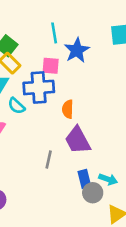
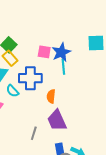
cyan line: (54, 33) -> (63, 67), moved
pink square: (51, 66) -> (44, 52), moved

